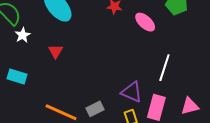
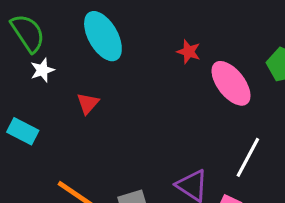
pink ellipse: (145, 22) -> (231, 83), size x1.4

